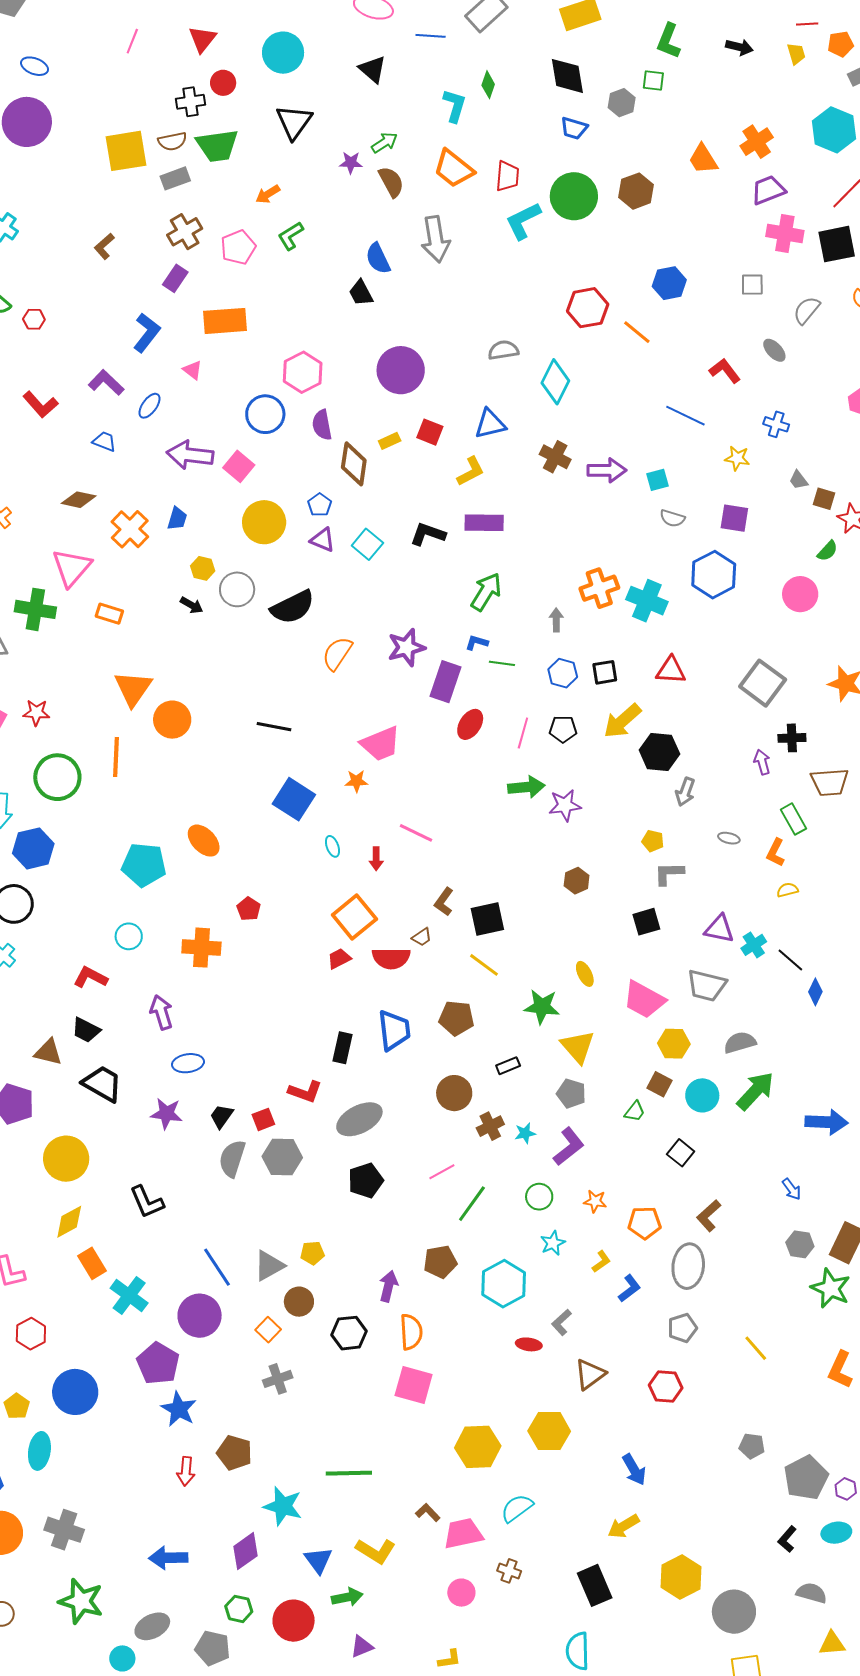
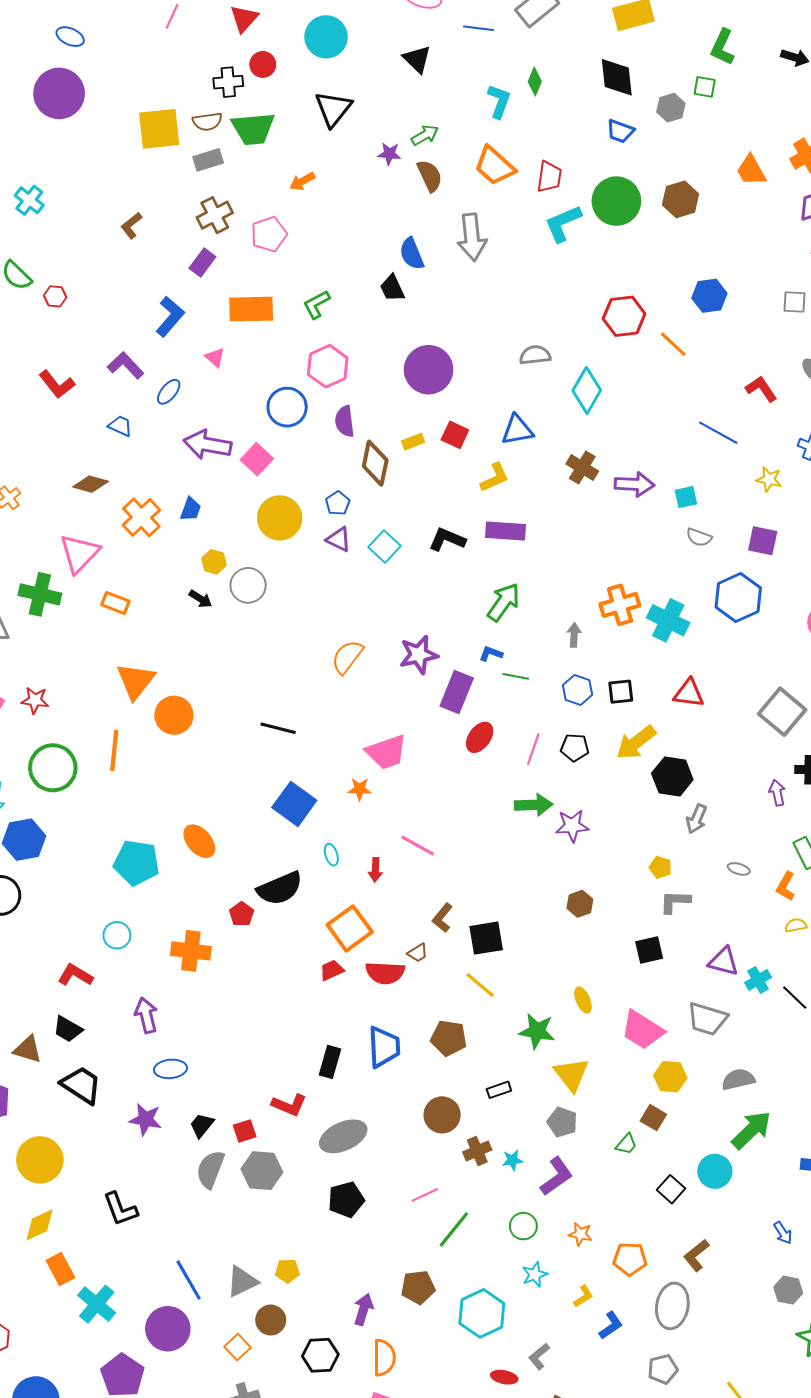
green L-shape: (291, 236) -> (317, 304), moved
black semicircle: (293, 607) -> (280, 888), moved
cyan circle: (702, 1095) -> (715, 1171), moved

